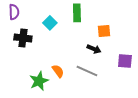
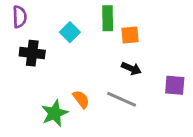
orange square: (104, 31) -> (130, 35), moved

